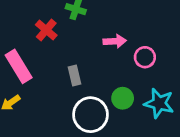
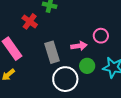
pink arrow: (115, 41) -> (79, 46), moved
gray rectangle: (75, 76) -> (52, 52), size x1.5

